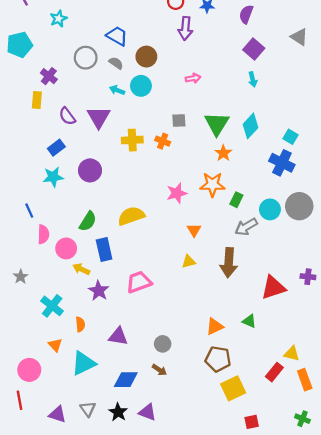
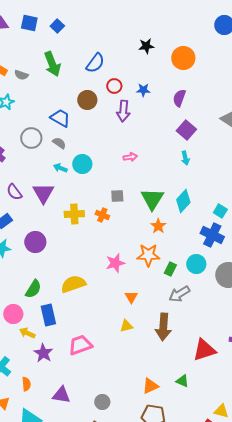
brown circle: (146, 57) -> (87, 100), moved
cyan circle: (270, 209) -> (196, 264), moved

